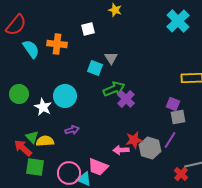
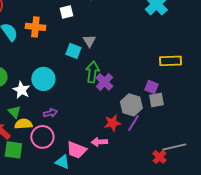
green arrow: (114, 89) -> (92, 72), turned -60
green triangle: (32, 137) -> (14, 112), moved
purple line: (170, 140) -> (133, 123), moved
gray hexagon: (150, 148) -> (131, 105), moved
pink arrow: (121, 150) -> (99, 142), moved
pink circle: (69, 173) -> (42, 137), moved

